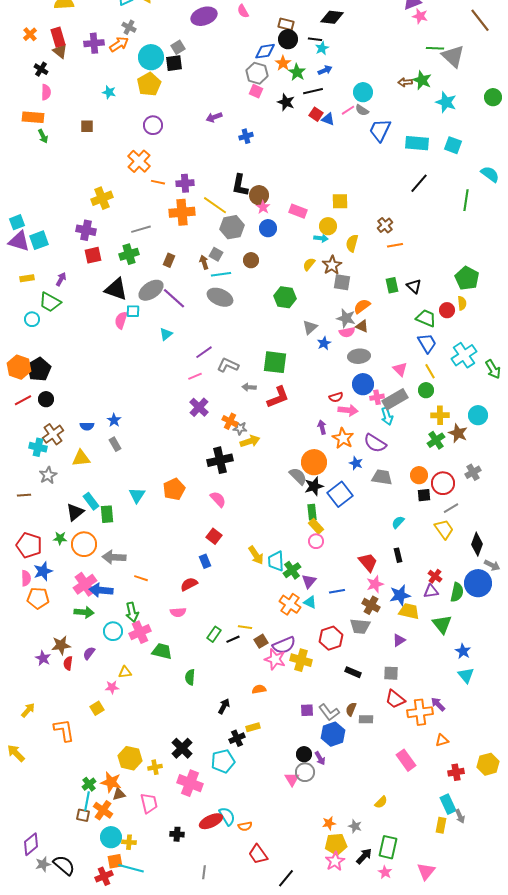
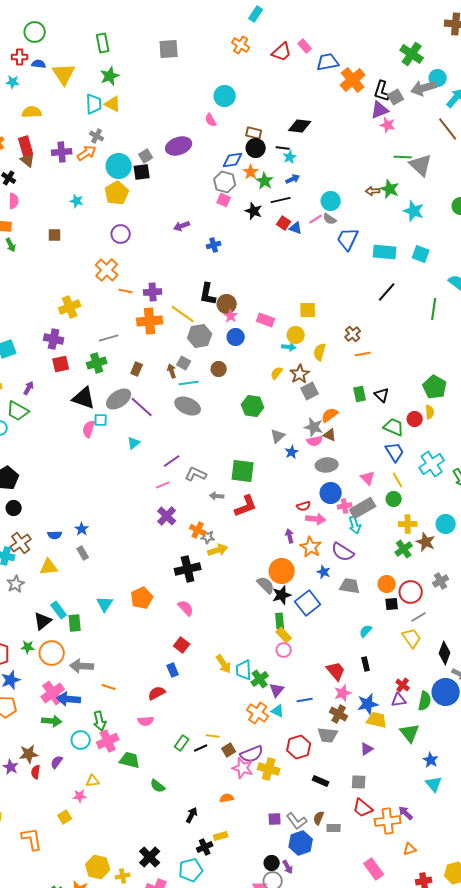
purple ellipse: (204, 16) -> (179, 146), moved
gray square: (342, 282) -> (310, 391), turned -36
green semicircle: (190, 677) -> (158, 786), turned -56

